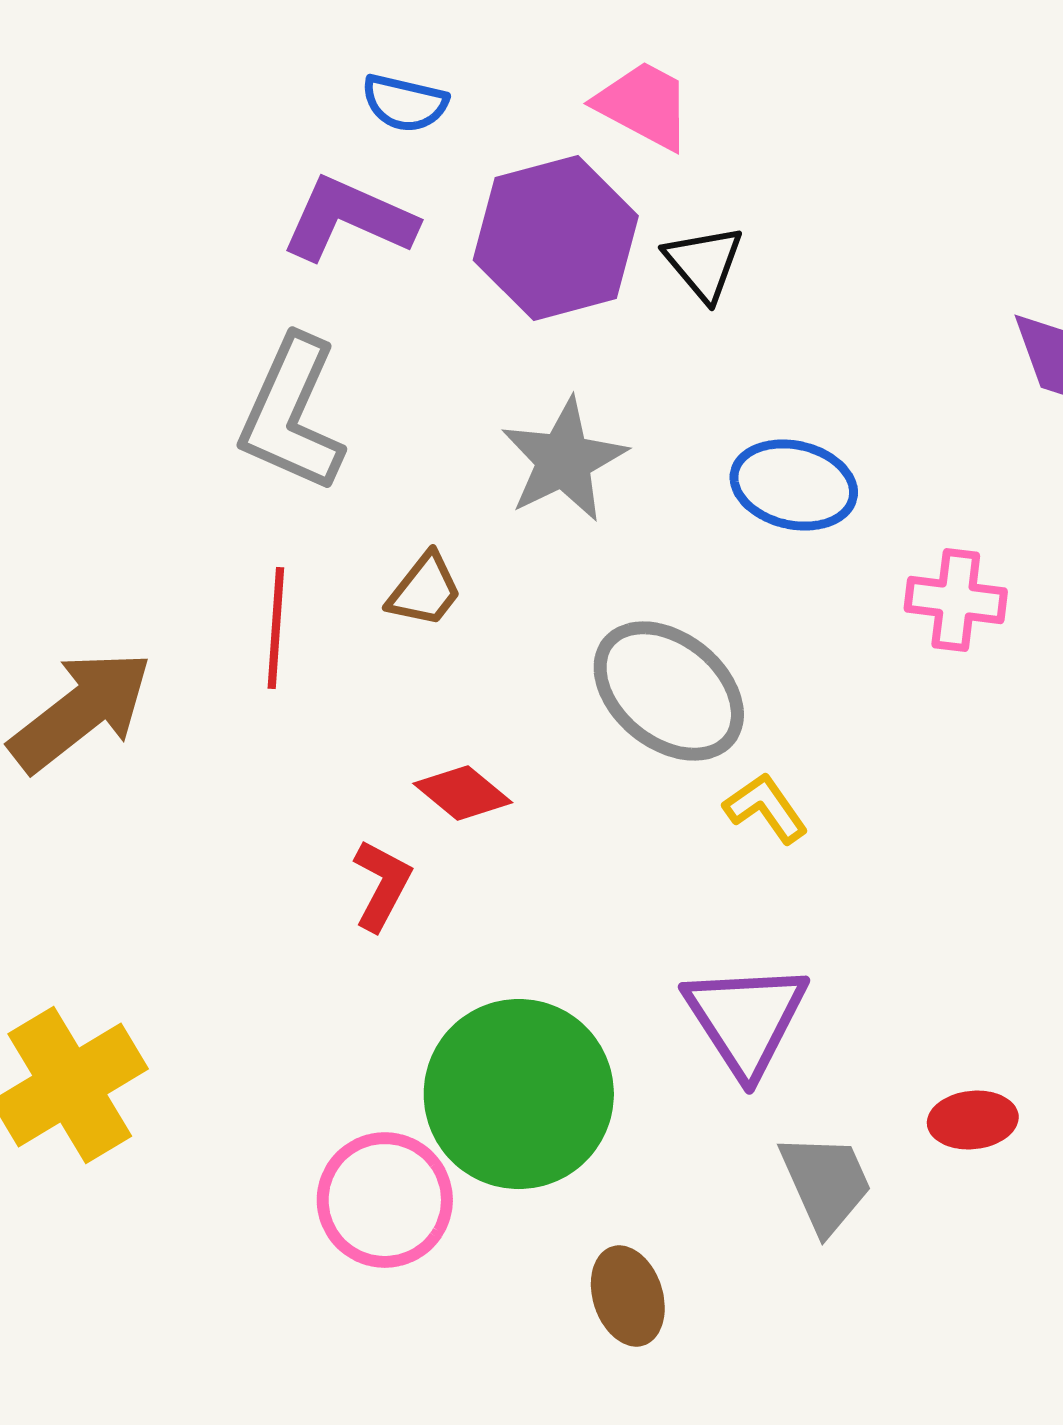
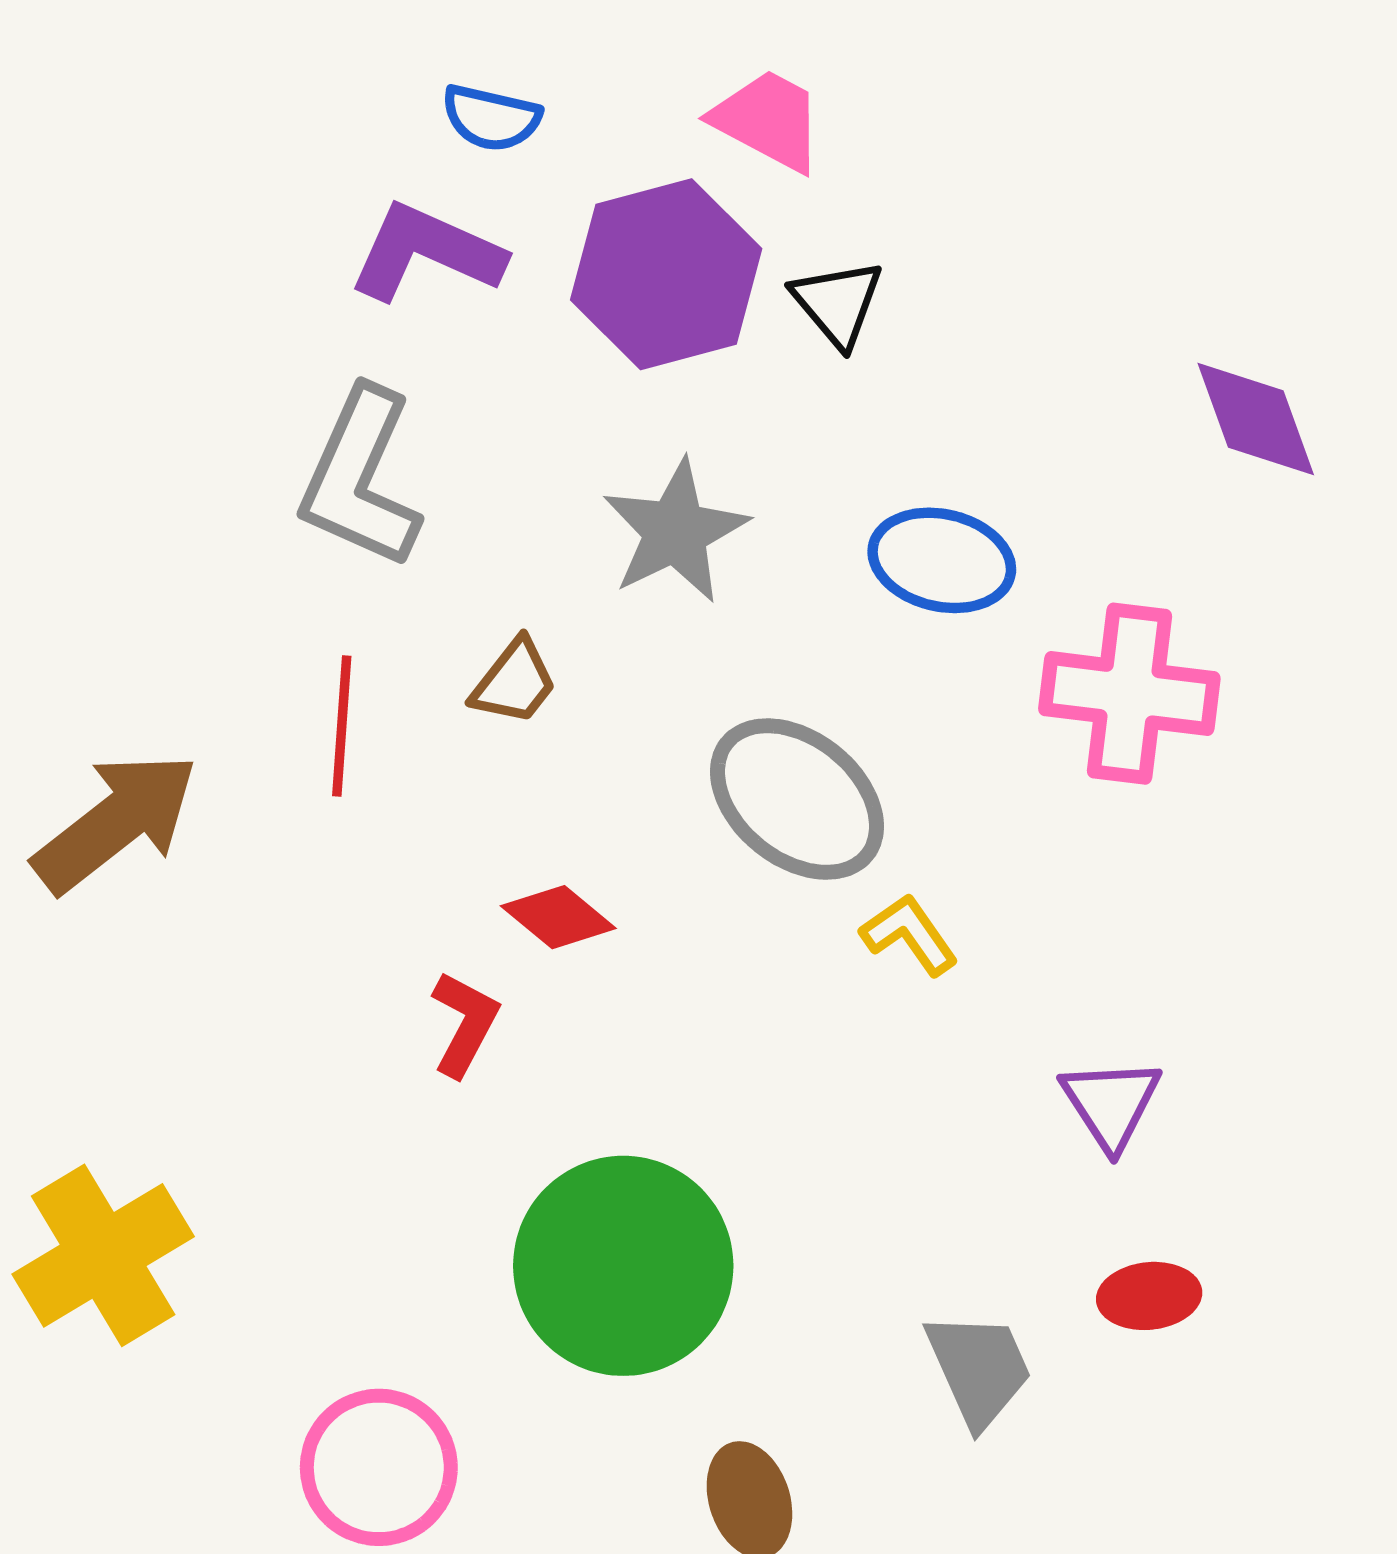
pink cross: (956, 600) -> (1129, 694), size x1.5
purple triangle: (746, 1019) -> (1111, 1104), moved, size x0.7
pink circle: (385, 1200) -> (379, 1467), moved

